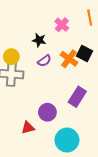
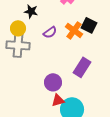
black star: (39, 40) -> (31, 11), moved
red triangle: (28, 128) -> (58, 100), moved

